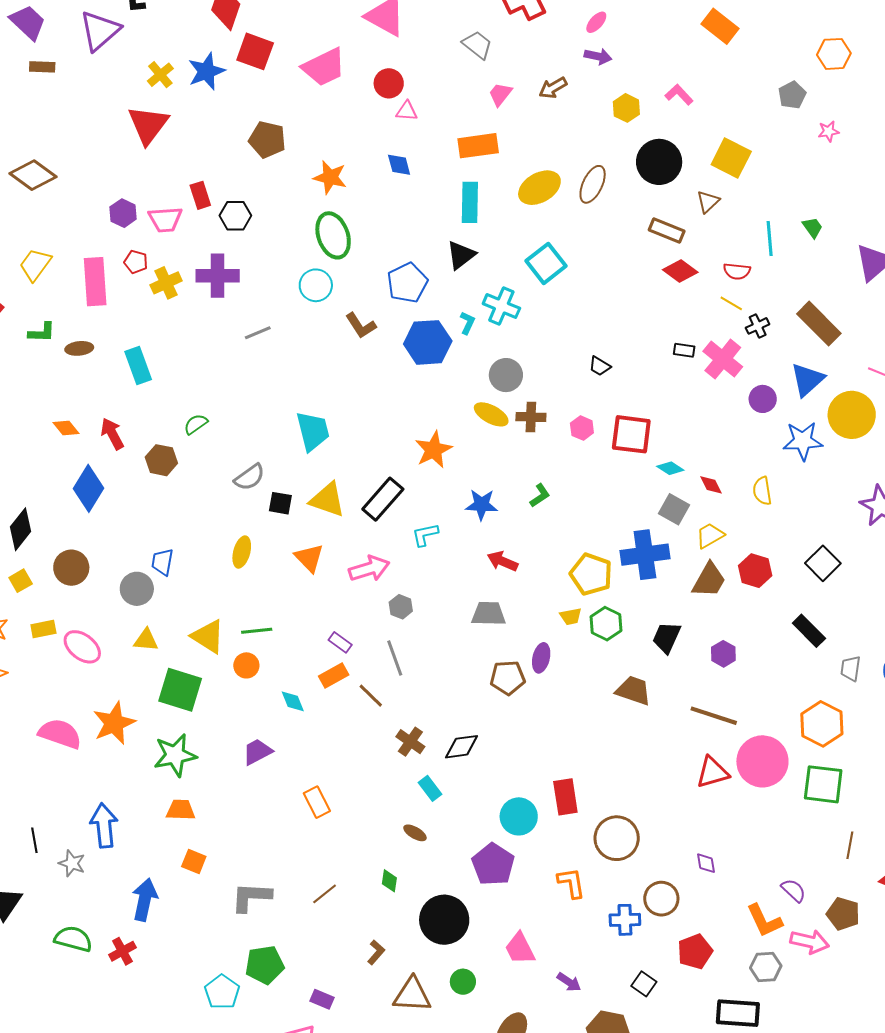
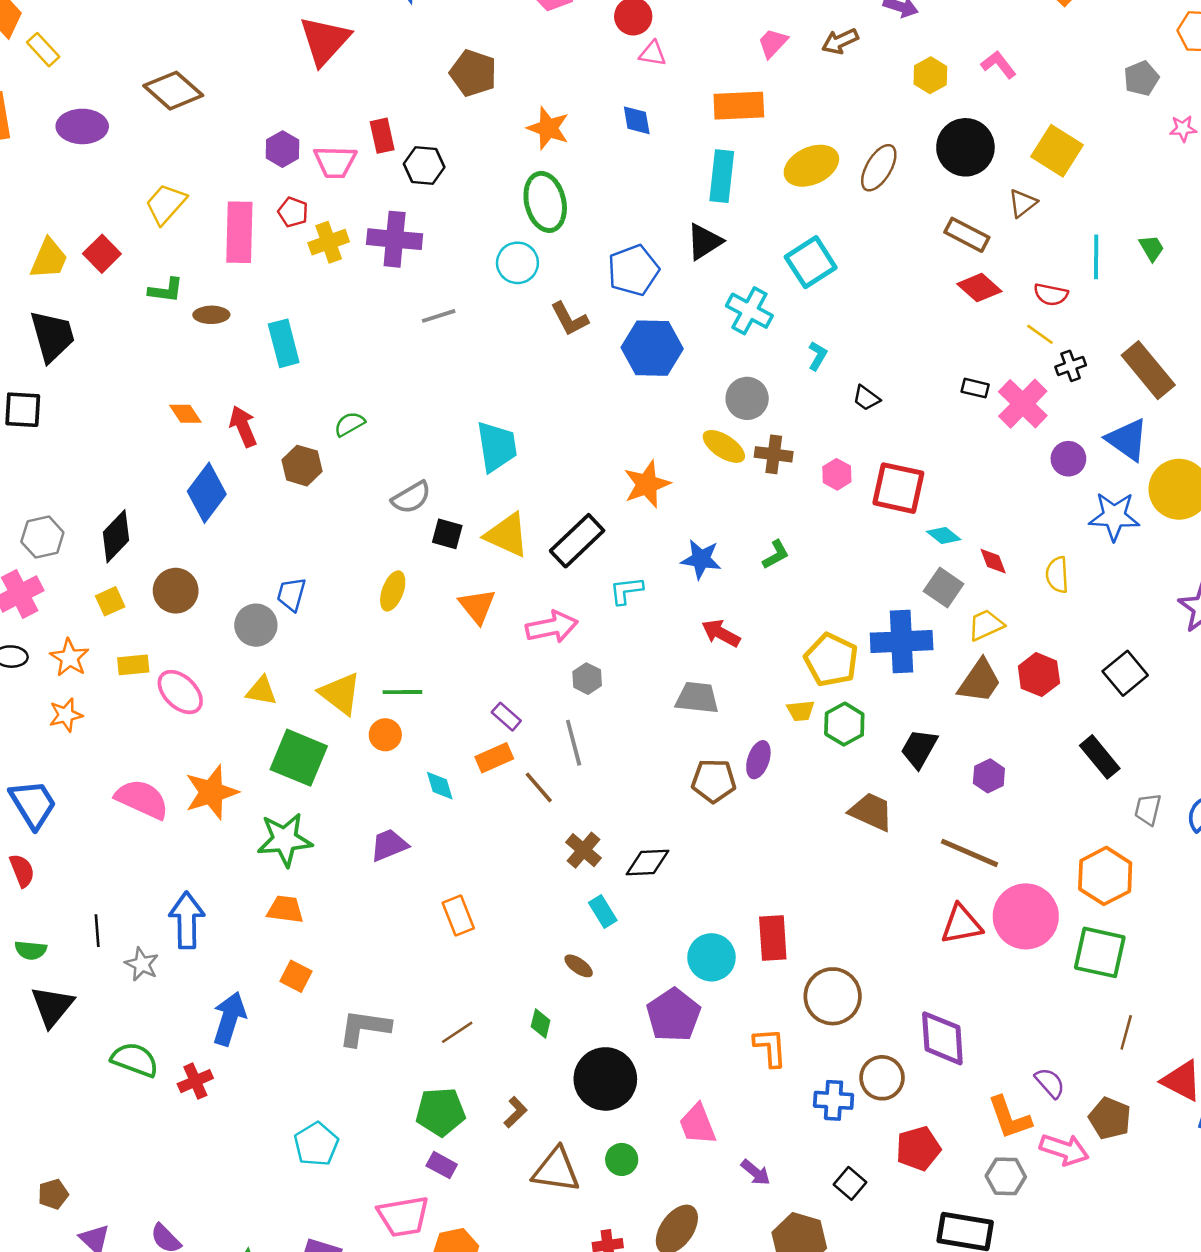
cyan L-shape: (467, 323) -> (817, 356), moved
blue triangle: (807, 380) -> (1127, 440), turned -48
purple diamond: (706, 863) -> (942, 1038), size x2.0
green pentagon: (265, 965) -> (441, 1112), moved

